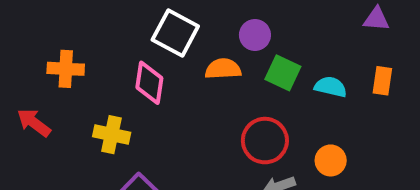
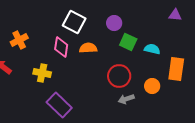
orange cross: (66, 69) -> (19, 40), turned -30
orange semicircle: (223, 69) -> (88, 48), moved
orange rectangle: (382, 81) -> (176, 69), moved, size x1.6

